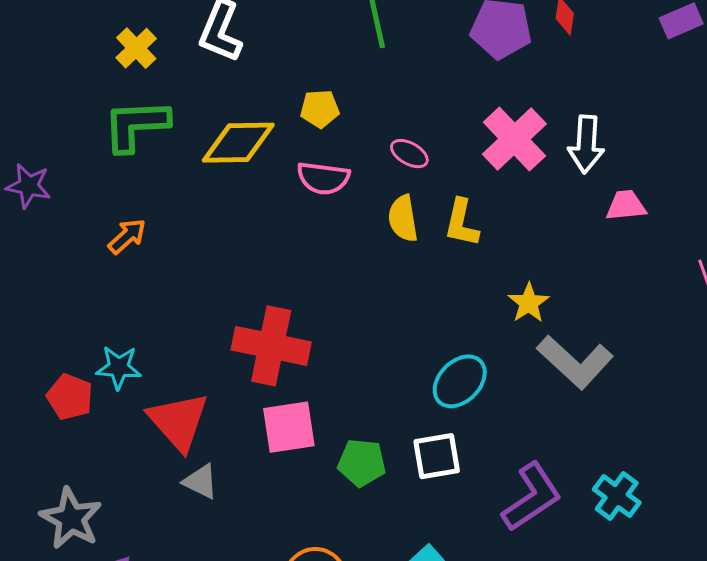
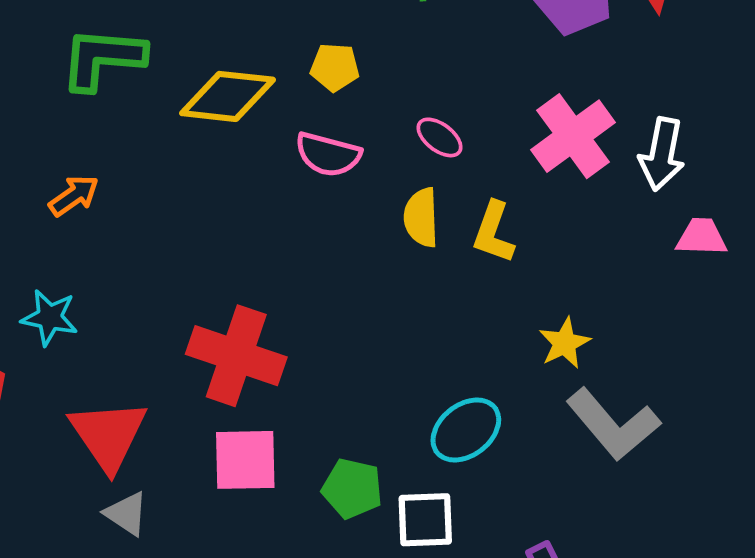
cyan star: (119, 367) -> (50, 317), moved
green pentagon: (362, 463) -> (352, 489), moved

